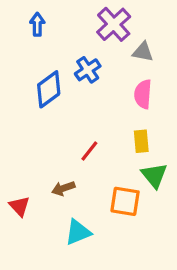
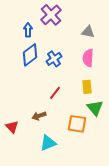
blue arrow: (37, 24) -> (28, 30), moved
purple cross: (114, 24) -> (51, 15), moved
blue cross: (88, 70) -> (54, 59), moved

